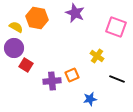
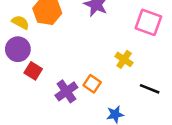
orange square: (72, 75) -> (92, 84), turned -32
purple cross: (52, 81) -> (66, 91), turned -30

